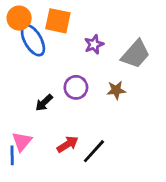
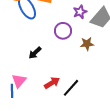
purple star: (94, 44) -> (80, 12), moved
purple circle: (76, 87) -> (63, 31), moved

